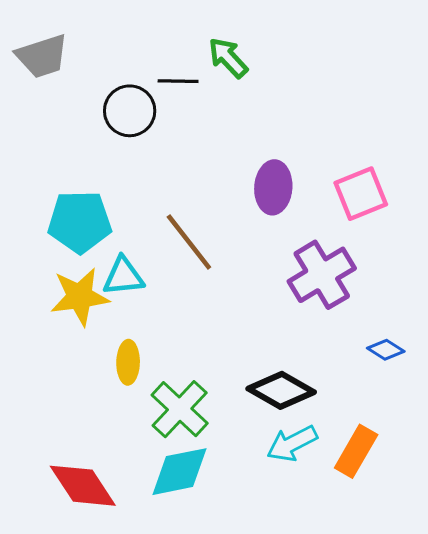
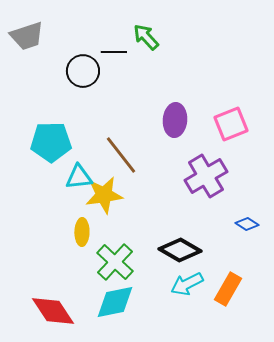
yellow star: (80, 297) -> (104, 195), moved

